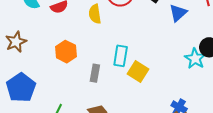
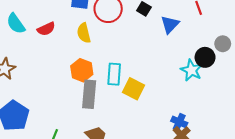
orange hexagon: (66, 52) -> (82, 70), moved
gray rectangle: (95, 73) -> (89, 94), size x1.5

